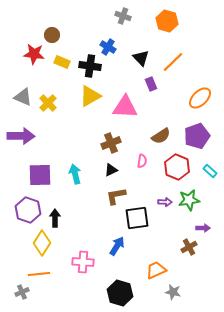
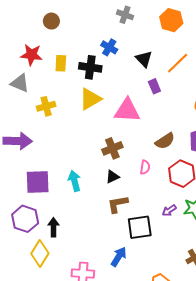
brown circle: (52, 35) -> (51, 21), moved
yellow rectangle: (62, 62) -> (61, 63), turned 70
gray triangle: (23, 97) -> (20, 83), moved
yellow cross: (48, 103) -> (46, 106), turned 30
purple arrow: (165, 202) -> (169, 210), turned 144

